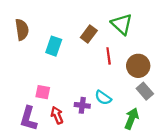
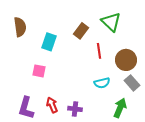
pink square: (43, 92) -> (39, 71), moved
cyan semicircle: (103, 98) -> (102, 83), moved, turned -49
purple cross: (82, 105) -> (75, 109), moved

